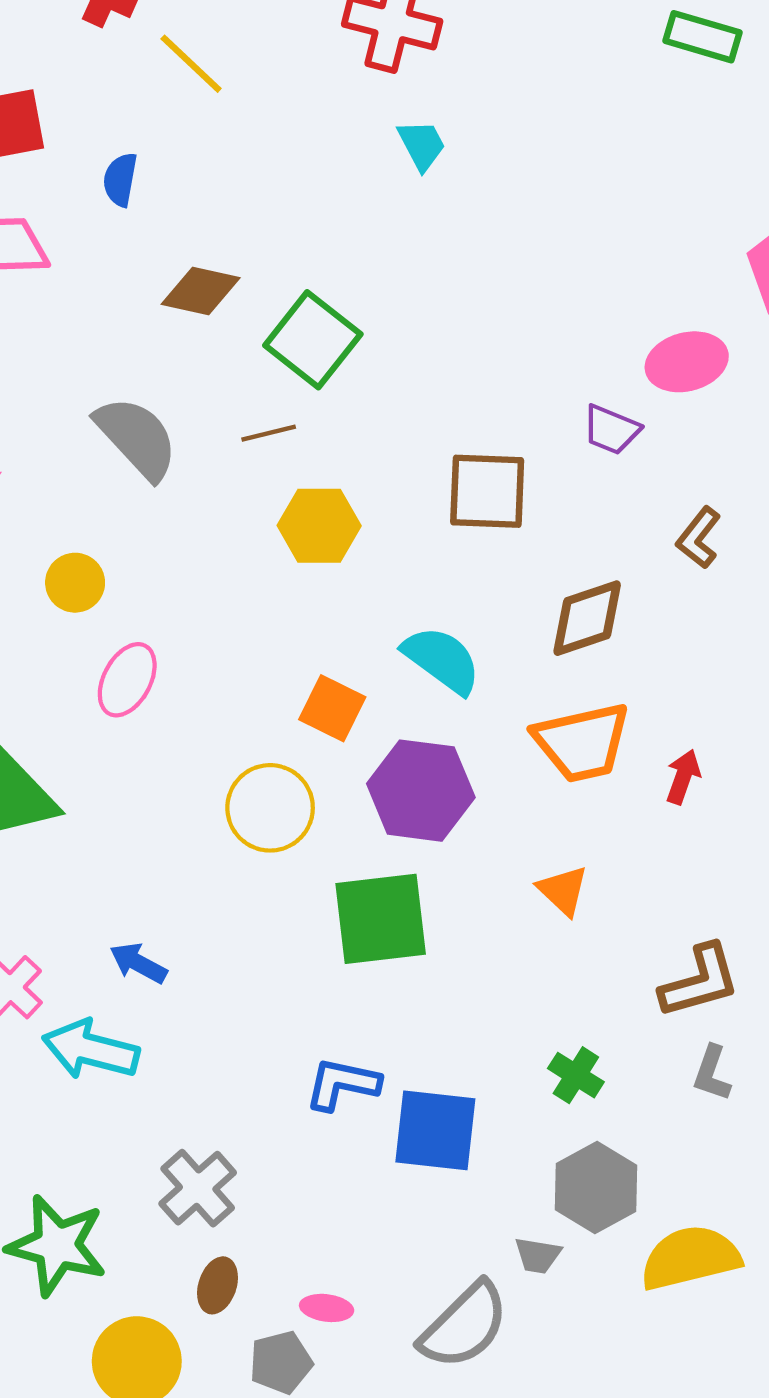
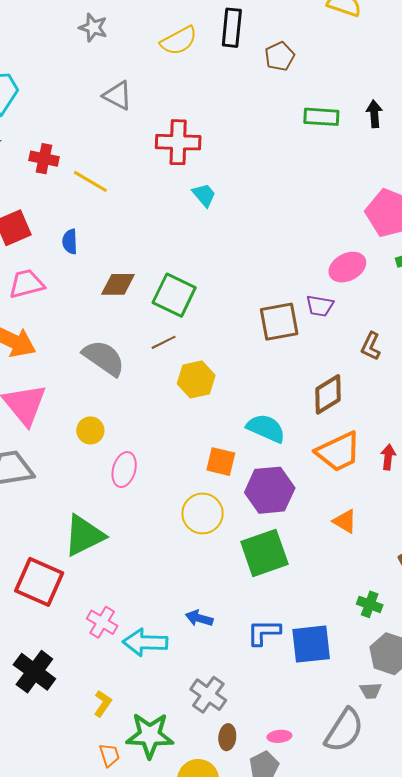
brown square: (487, 491) -> (279, 322), moved
blue arrow: (138, 963) -> (199, 618), moved

